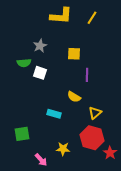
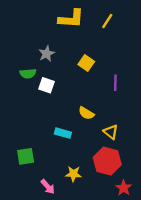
yellow square: (74, 54) -> (86, 63), turned 32
purple line: (87, 75) -> (115, 83), moved
yellow triangle: (95, 113) -> (111, 132), turned -40
red star: (110, 153) -> (124, 188), moved

